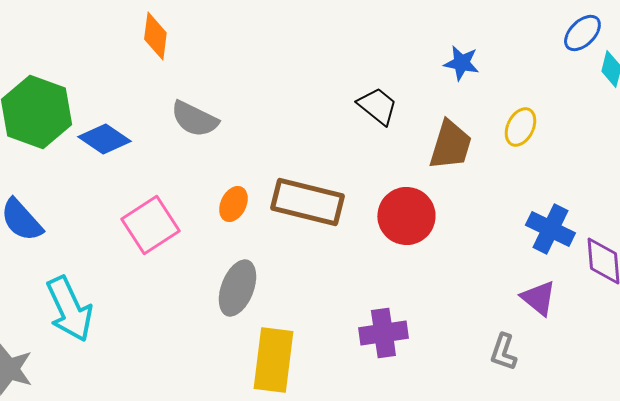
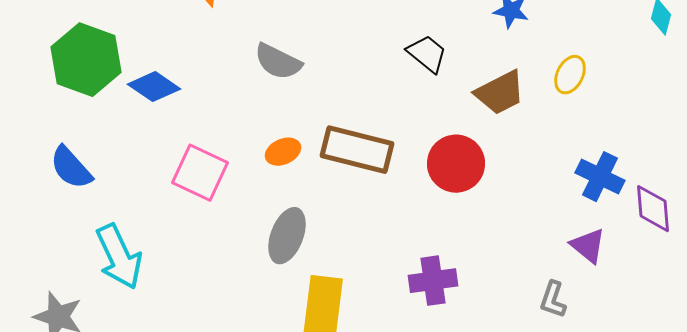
gray semicircle: (194, 119) -> (278, 62), moved
brown trapezoid: (450, 145) -> (500, 93), turned 46
orange ellipse: (233, 204) -> (283, 152), turned 40
pink square: (150, 225) -> (200, 173), turned -32

